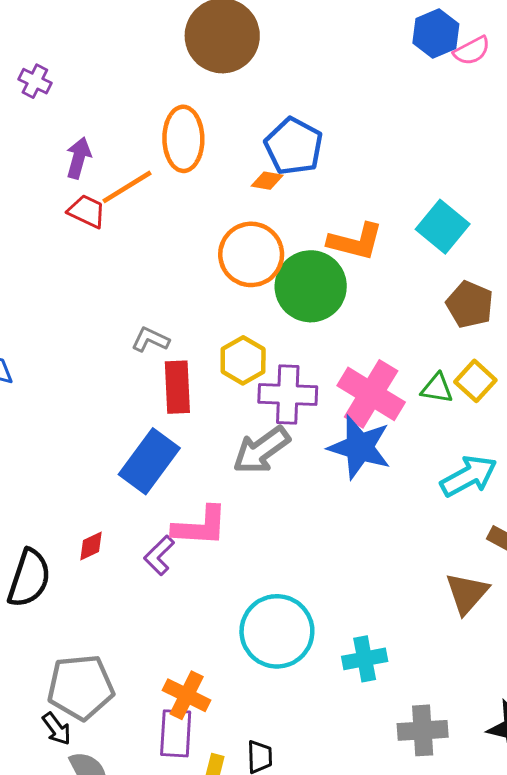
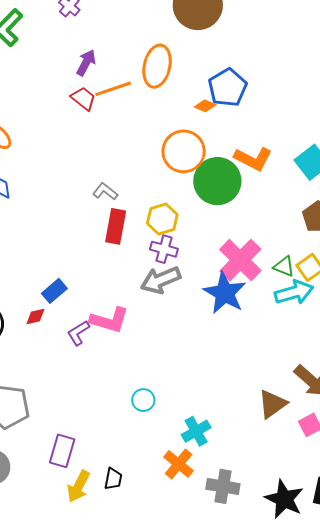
purple cross: (288, 394) -> (164, 249), moved, size x0.7
blue rectangle: (149, 461) -> (54, 291), moved, size x0.6
cyan arrow: (469, 476) -> (294, 292), moved
cyan circle: (277, 631) -> (143, 400), size x0.5
cyan cross: (365, 659) -> (196, 431), turned -32
orange cross: (187, 695) -> (179, 464), moved

